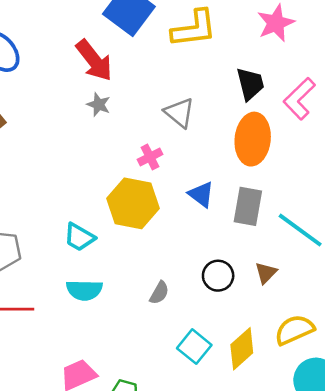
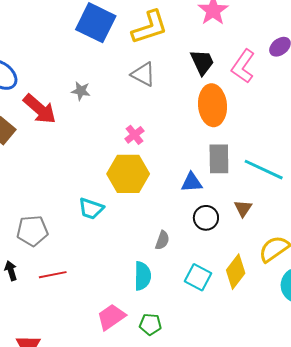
red arrow: (94, 60) -> (40, 109), moved
gray star: (99, 105) -> (81, 91), moved
gray triangle: (179, 113) -> (143, 74), moved
blue triangle: (201, 194) -> (192, 182), moved, turned -30
cyan semicircle: (84, 290) -> (142, 276), moved, turned -80

